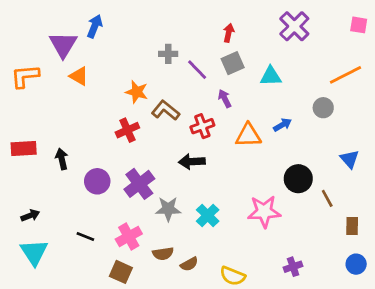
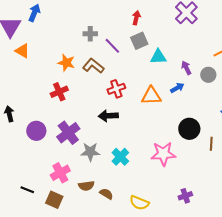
cyan triangle: (271, 76) -> (158, 57), moved
purple arrow: (225, 99) -> (186, 68), moved
brown L-shape: (166, 110) -> (93, 66), moved
brown line: (327, 198) -> (211, 144), turned 32
black line: (85, 236) -> (27, 190), moved
brown semicircle: (189, 264) -> (106, 194), turned -120

